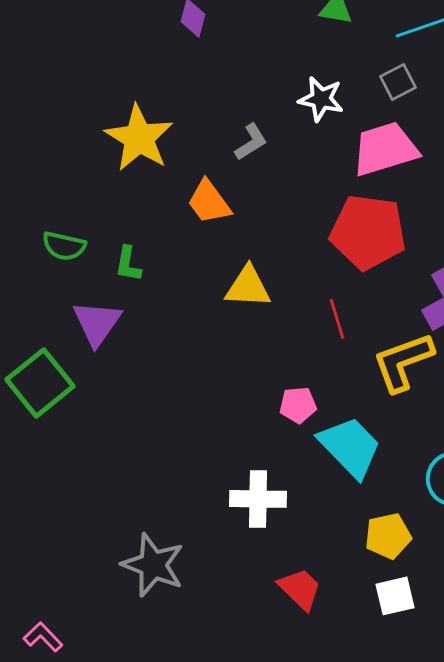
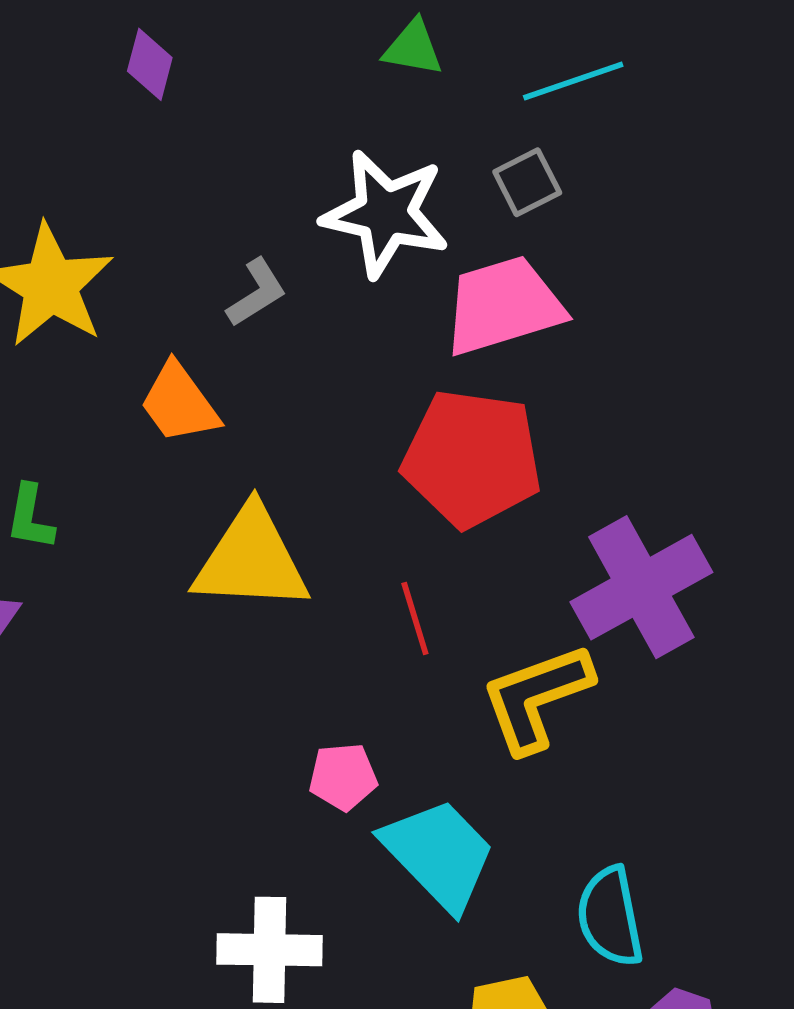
white star: (321, 99) -> (385, 214), size x1.5
yellow triangle: (248, 287) -> (251, 560), size x1.4

